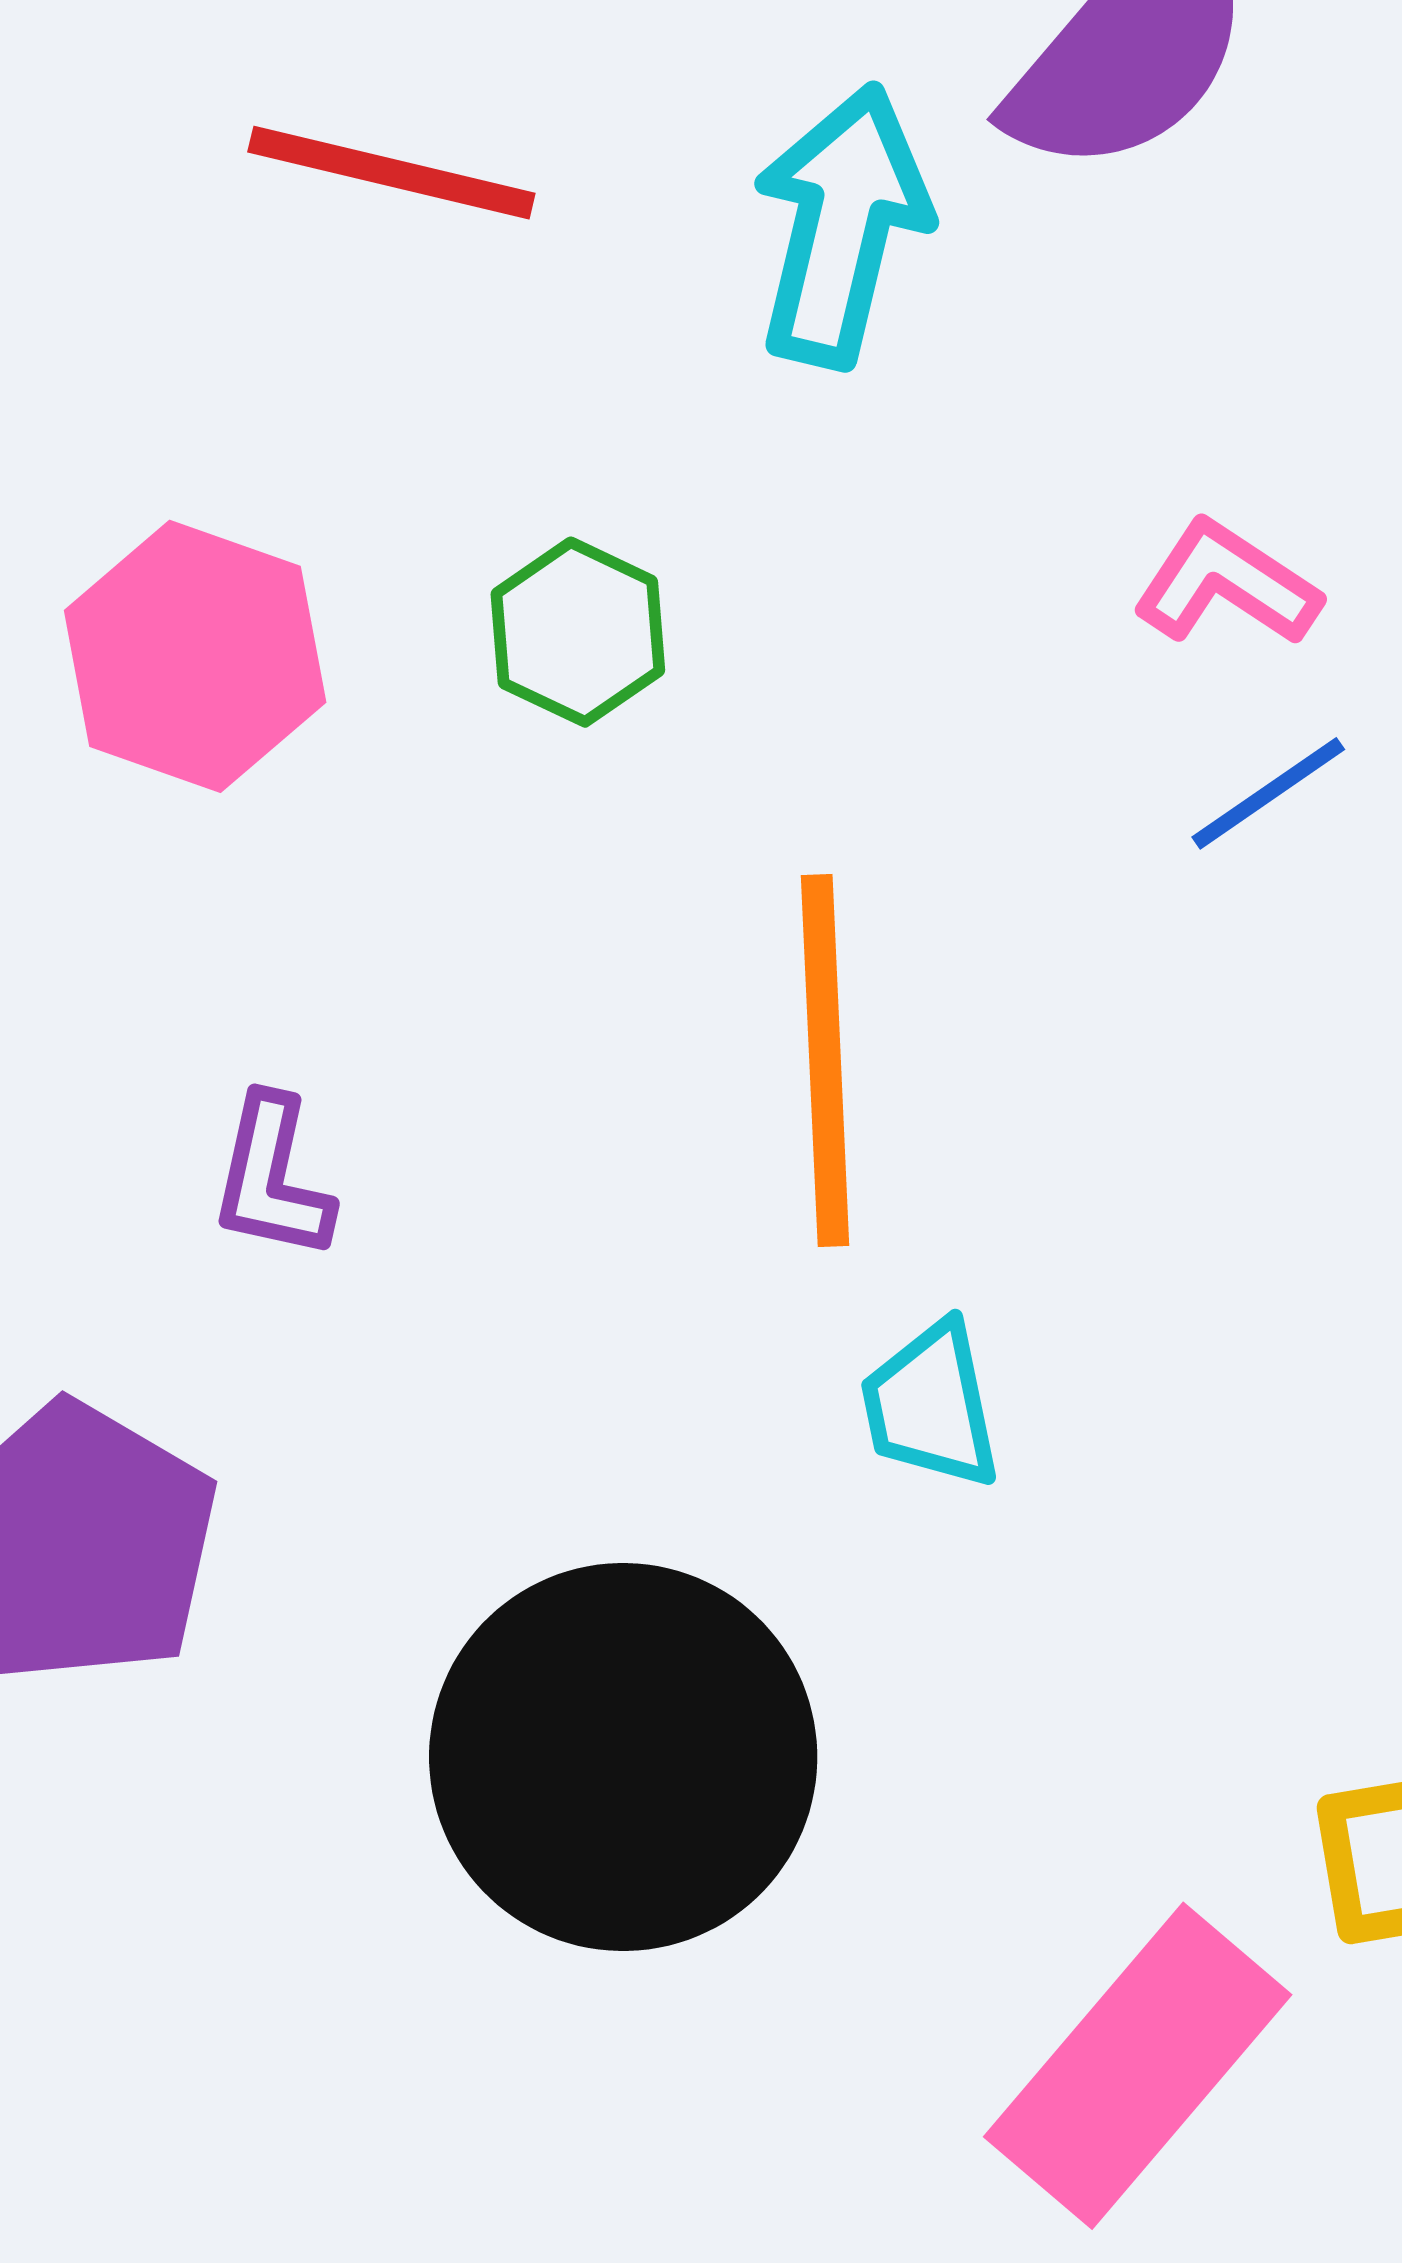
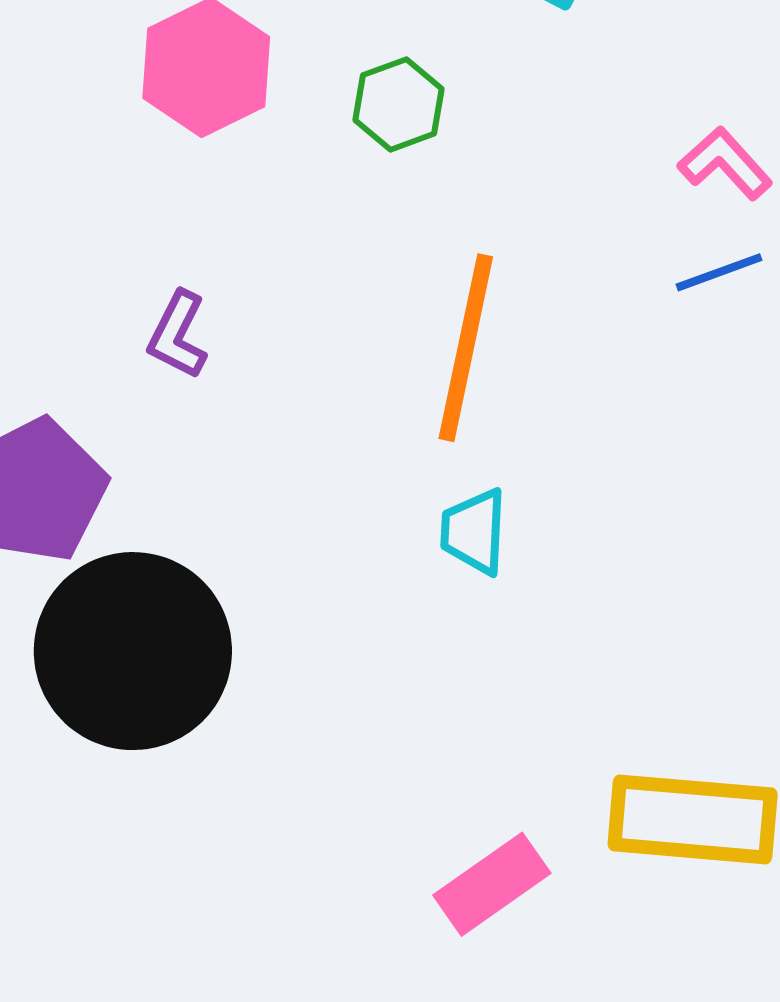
black circle: (623, 1757) -> (133, 651), moved
pink rectangle: (1138, 2066) -> (492, 884), size x0.7

